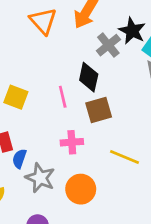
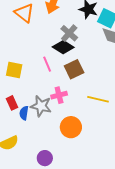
gray cross: (108, 45) -> (69, 33), moved
black diamond: (89, 77) -> (63, 47), turned -60
gray star: (40, 178) -> (41, 106), moved

